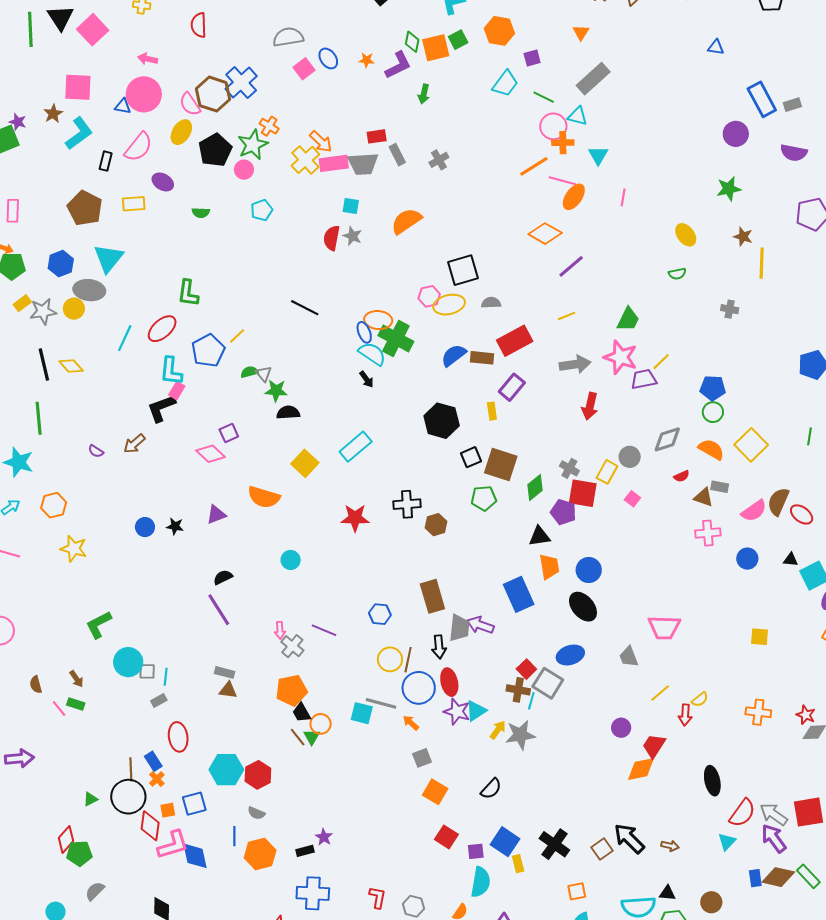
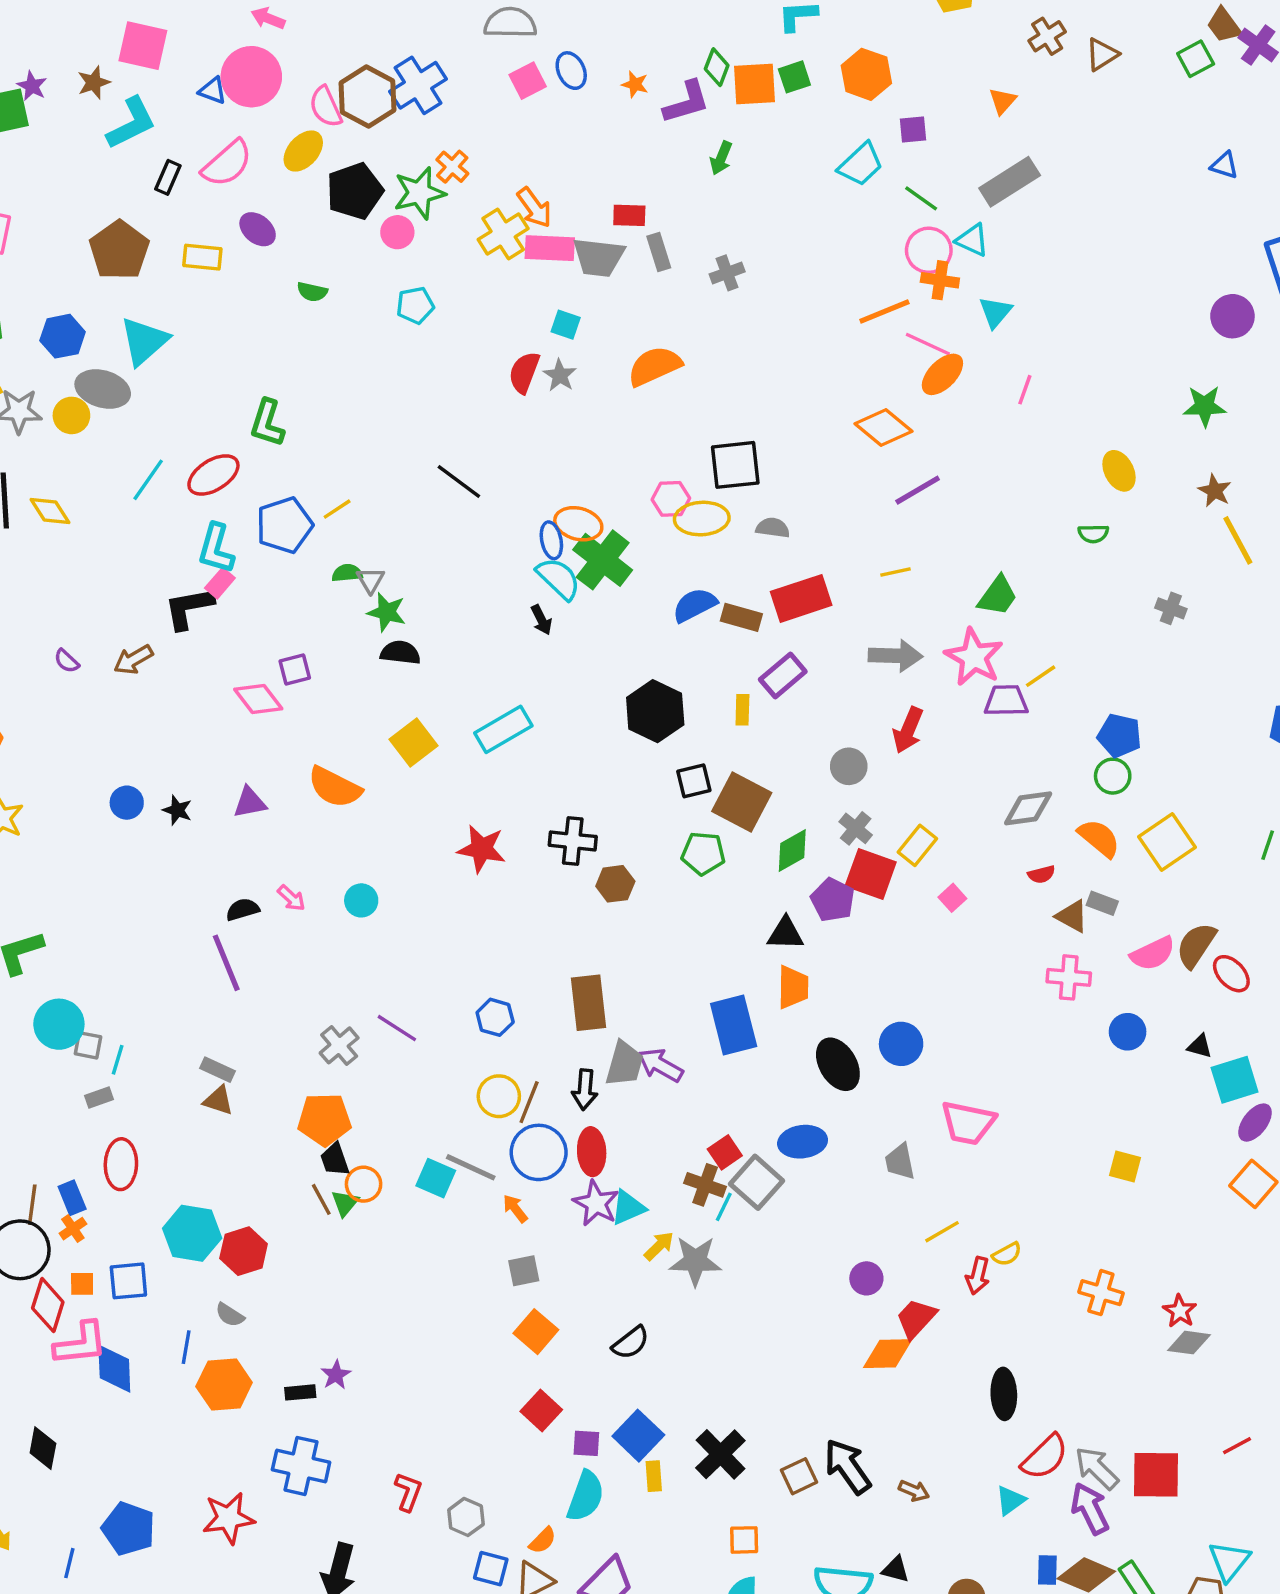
yellow line: (762, 263) -> (1238, 540), turned -40
gray circle: (630, 457) -> (849, 766), moved
blue circle: (589, 570) -> (901, 1044), moved
pink arrow: (280, 630) -> (291, 898), moved, turned -54

